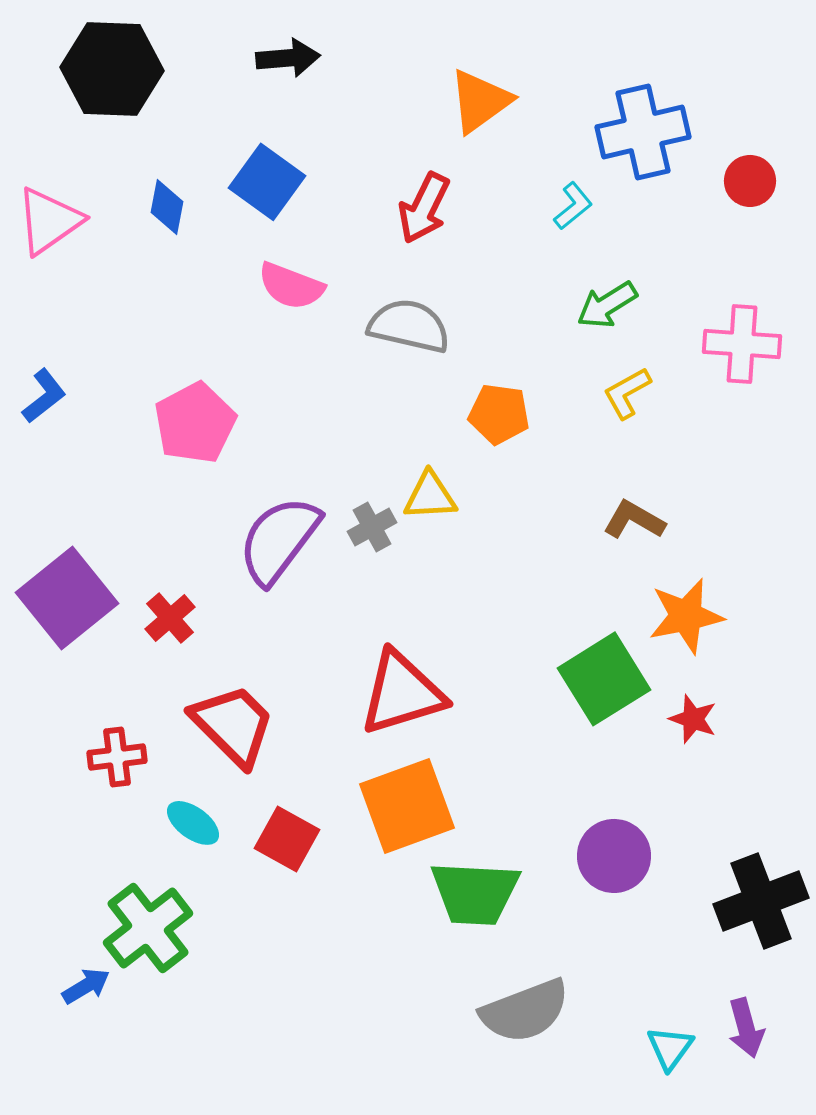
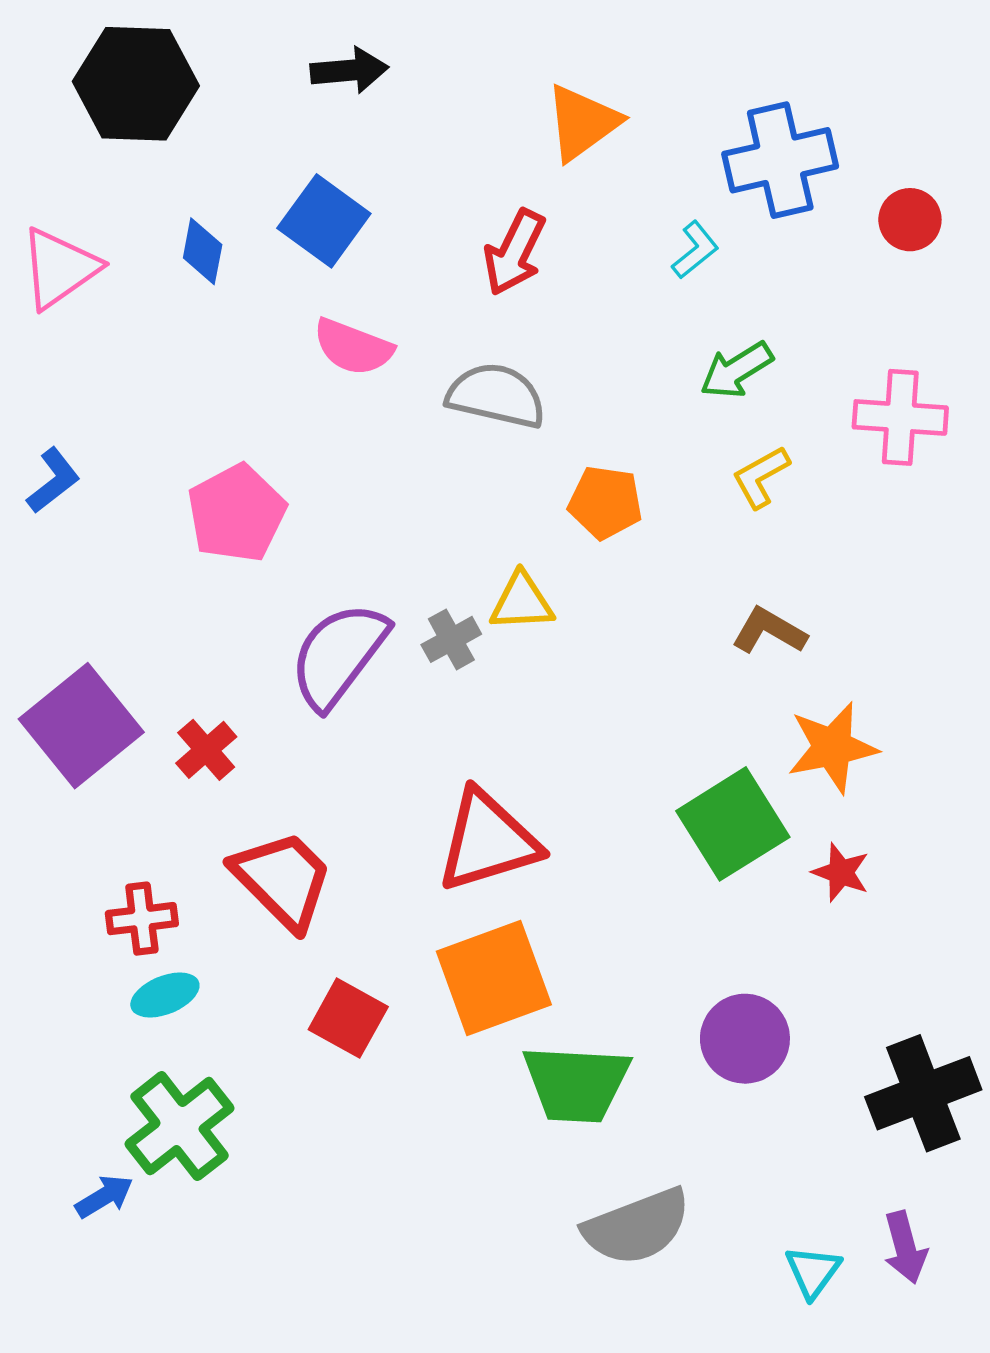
cyan ellipse: (193, 823) -> (165, 995), moved, turned -58

